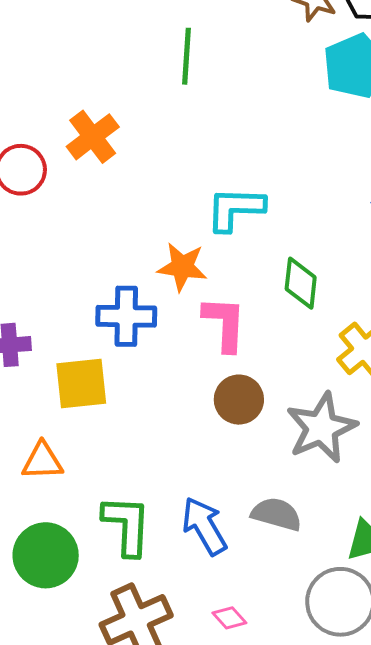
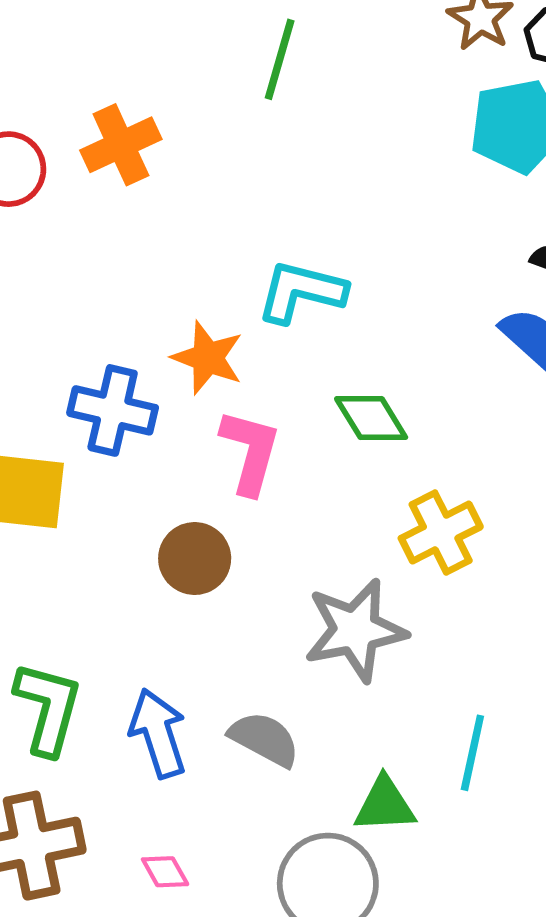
green diamond: (301, 283) -> (371, 418), turned -50
brown circle: (239, 400) -> (195, 559), moved

